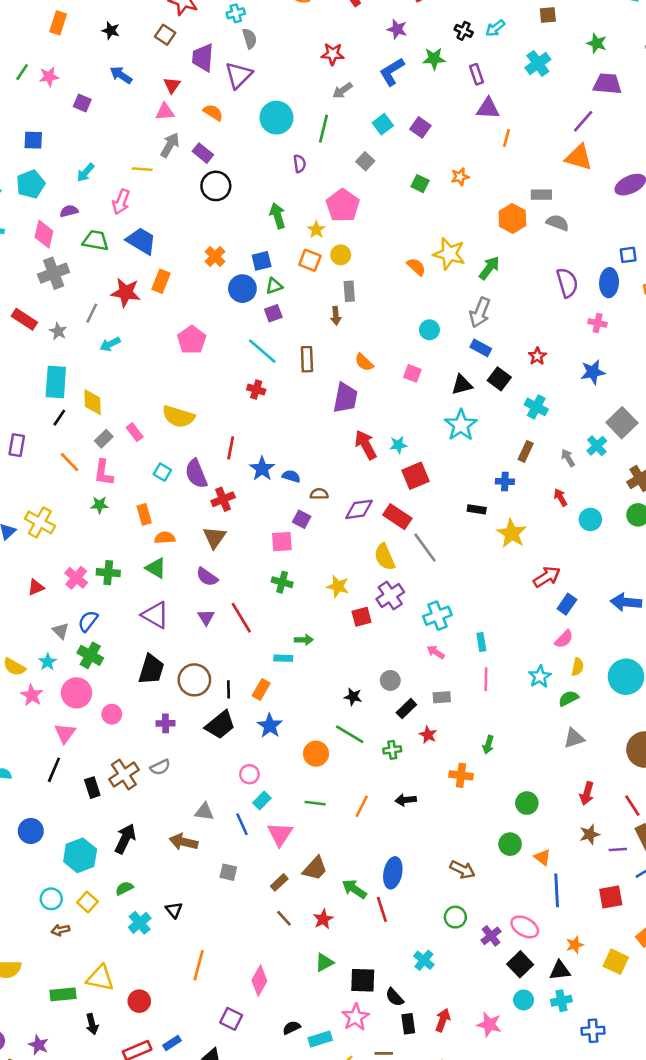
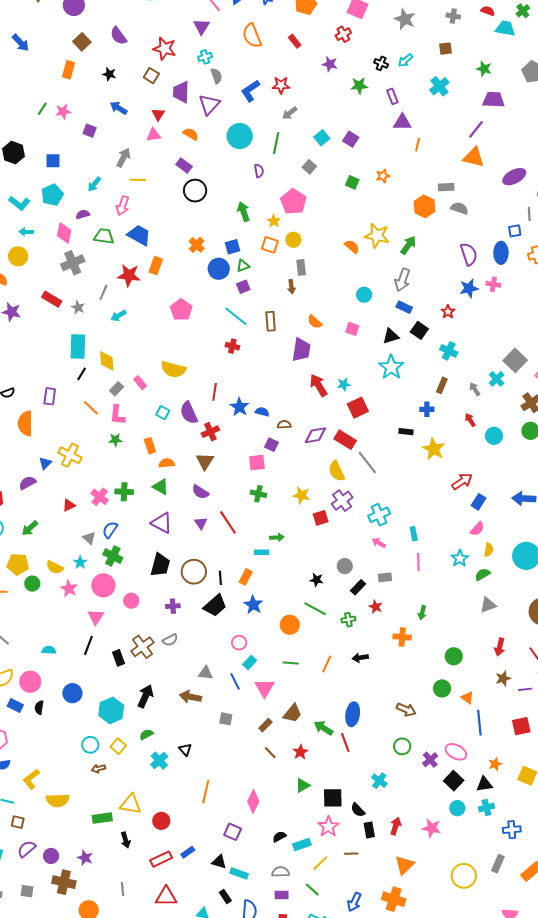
blue L-shape: (392, 72) -> (250, 91), moved
gray arrow: (170, 145) -> (123, 158), moved
blue star: (593, 372) -> (469, 288), moved

